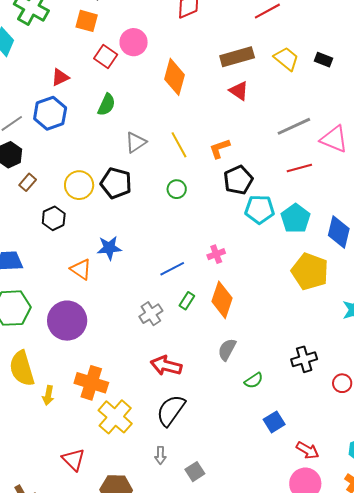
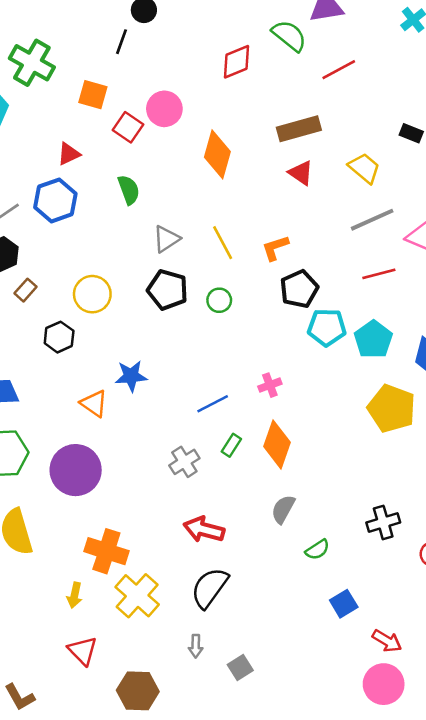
orange square: (87, 21) -> (93, 95), moved
yellow trapezoid: (286, 59) -> (364, 168), moved
green semicircle: (107, 105) -> (129, 190), turned -45
black pentagon: (116, 183) -> (168, 290), moved
yellow arrow: (48, 395) -> (75, 595), moved

